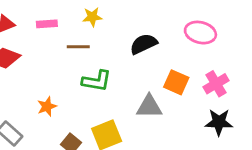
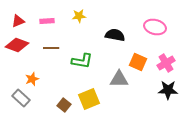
black semicircle: (144, 44) -> (115, 35), turned 36
brown line: (78, 47) -> (51, 48), moved
orange star: (47, 106) -> (32, 79), moved

